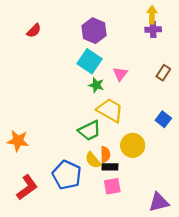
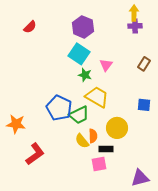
blue square: (163, 119) -> (144, 105), turned -32
black rectangle: (110, 167) -> (106, 149), moved
blue pentagon: (67, 175) -> (59, 108), moved
red L-shape: (27, 187) -> (35, 154), moved

